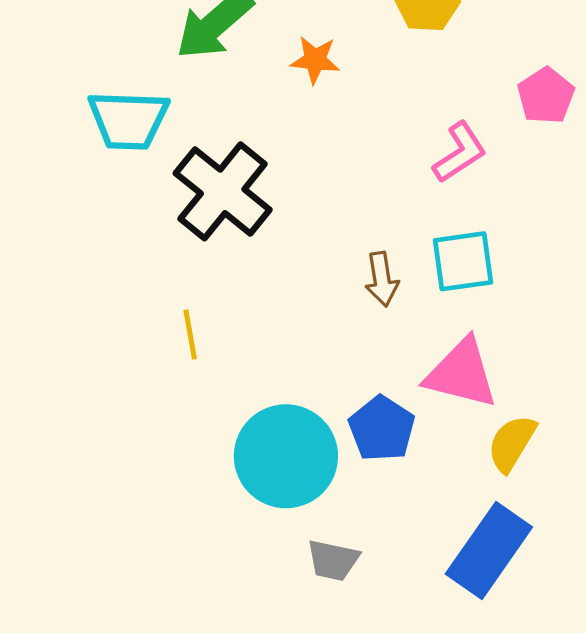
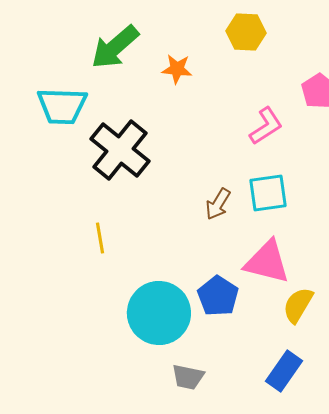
brown arrow: (382, 279) -> (218, 204), turned 40
blue rectangle: (489, 550) -> (284, 371), size x0.7

